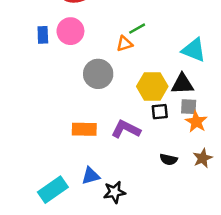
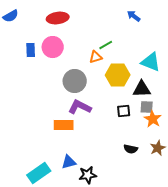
yellow hexagon: (152, 86) -> (118, 75), moved
purple L-shape: (126, 129) -> (80, 107), moved

